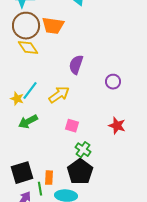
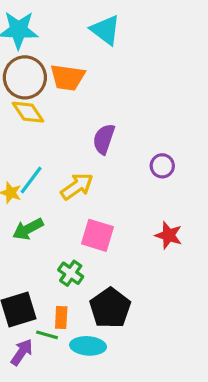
pink square: (72, 126) -> (98, 235), size x1.5
green cross: (83, 150) -> (71, 273), moved
green line: (40, 189) -> (47, 335), turned -64

